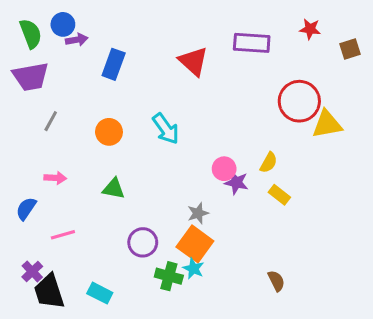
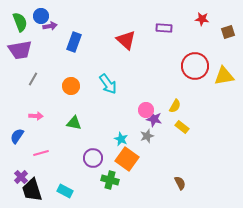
purple rectangle: (252, 43) -> (164, 28), size x0.7
yellow triangle: (327, 124) -> (224, 76), moved
gray star: (198, 213) -> (147, 136), moved
cyan star: (193, 268) -> (121, 139), moved

